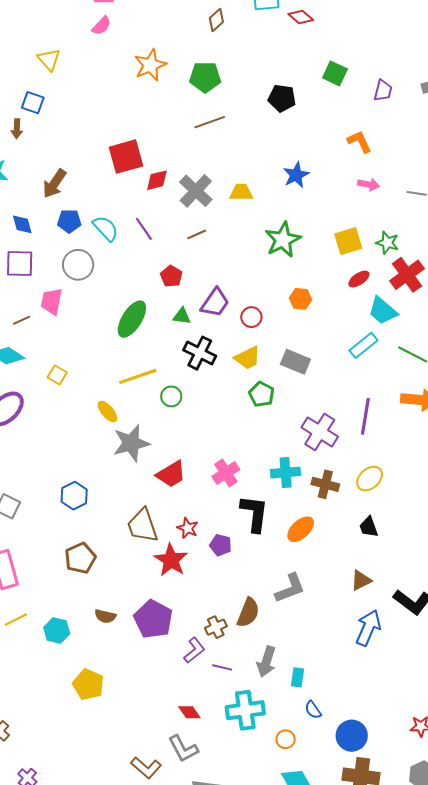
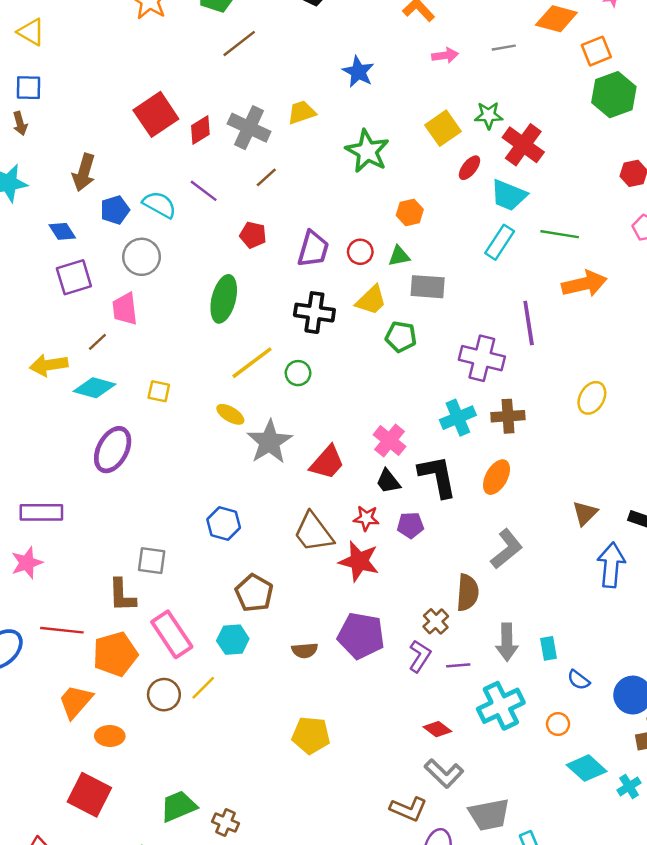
green triangle: (182, 316) -> (399, 256), moved
yellow ellipse: (370, 479) -> (592, 398), moved
black trapezoid: (369, 527) -> (388, 481), moved
cyan hexagon: (57, 630) -> (233, 640), moved

